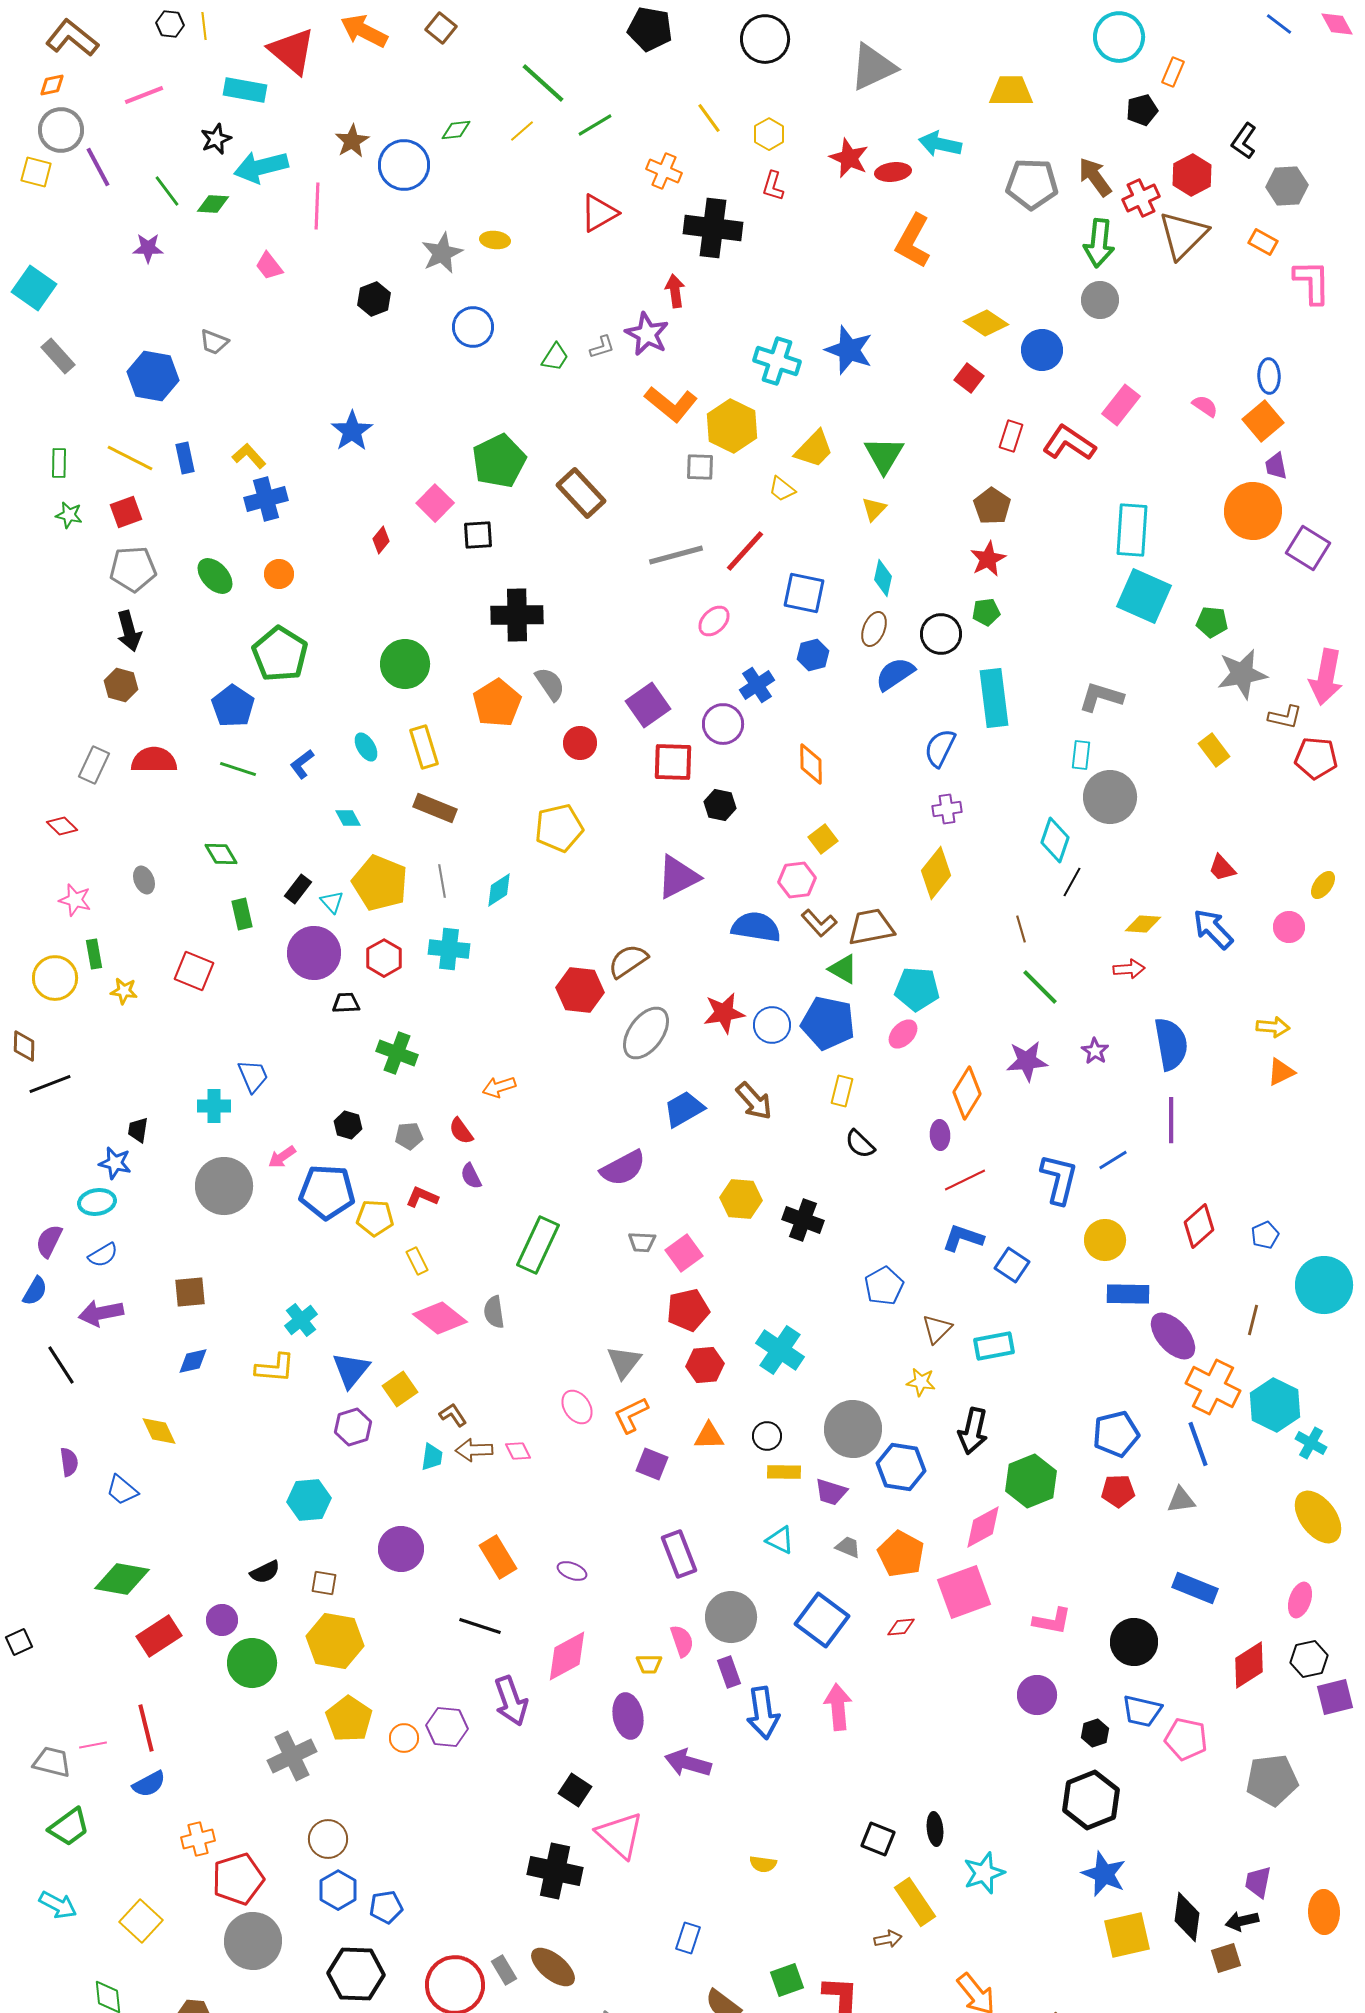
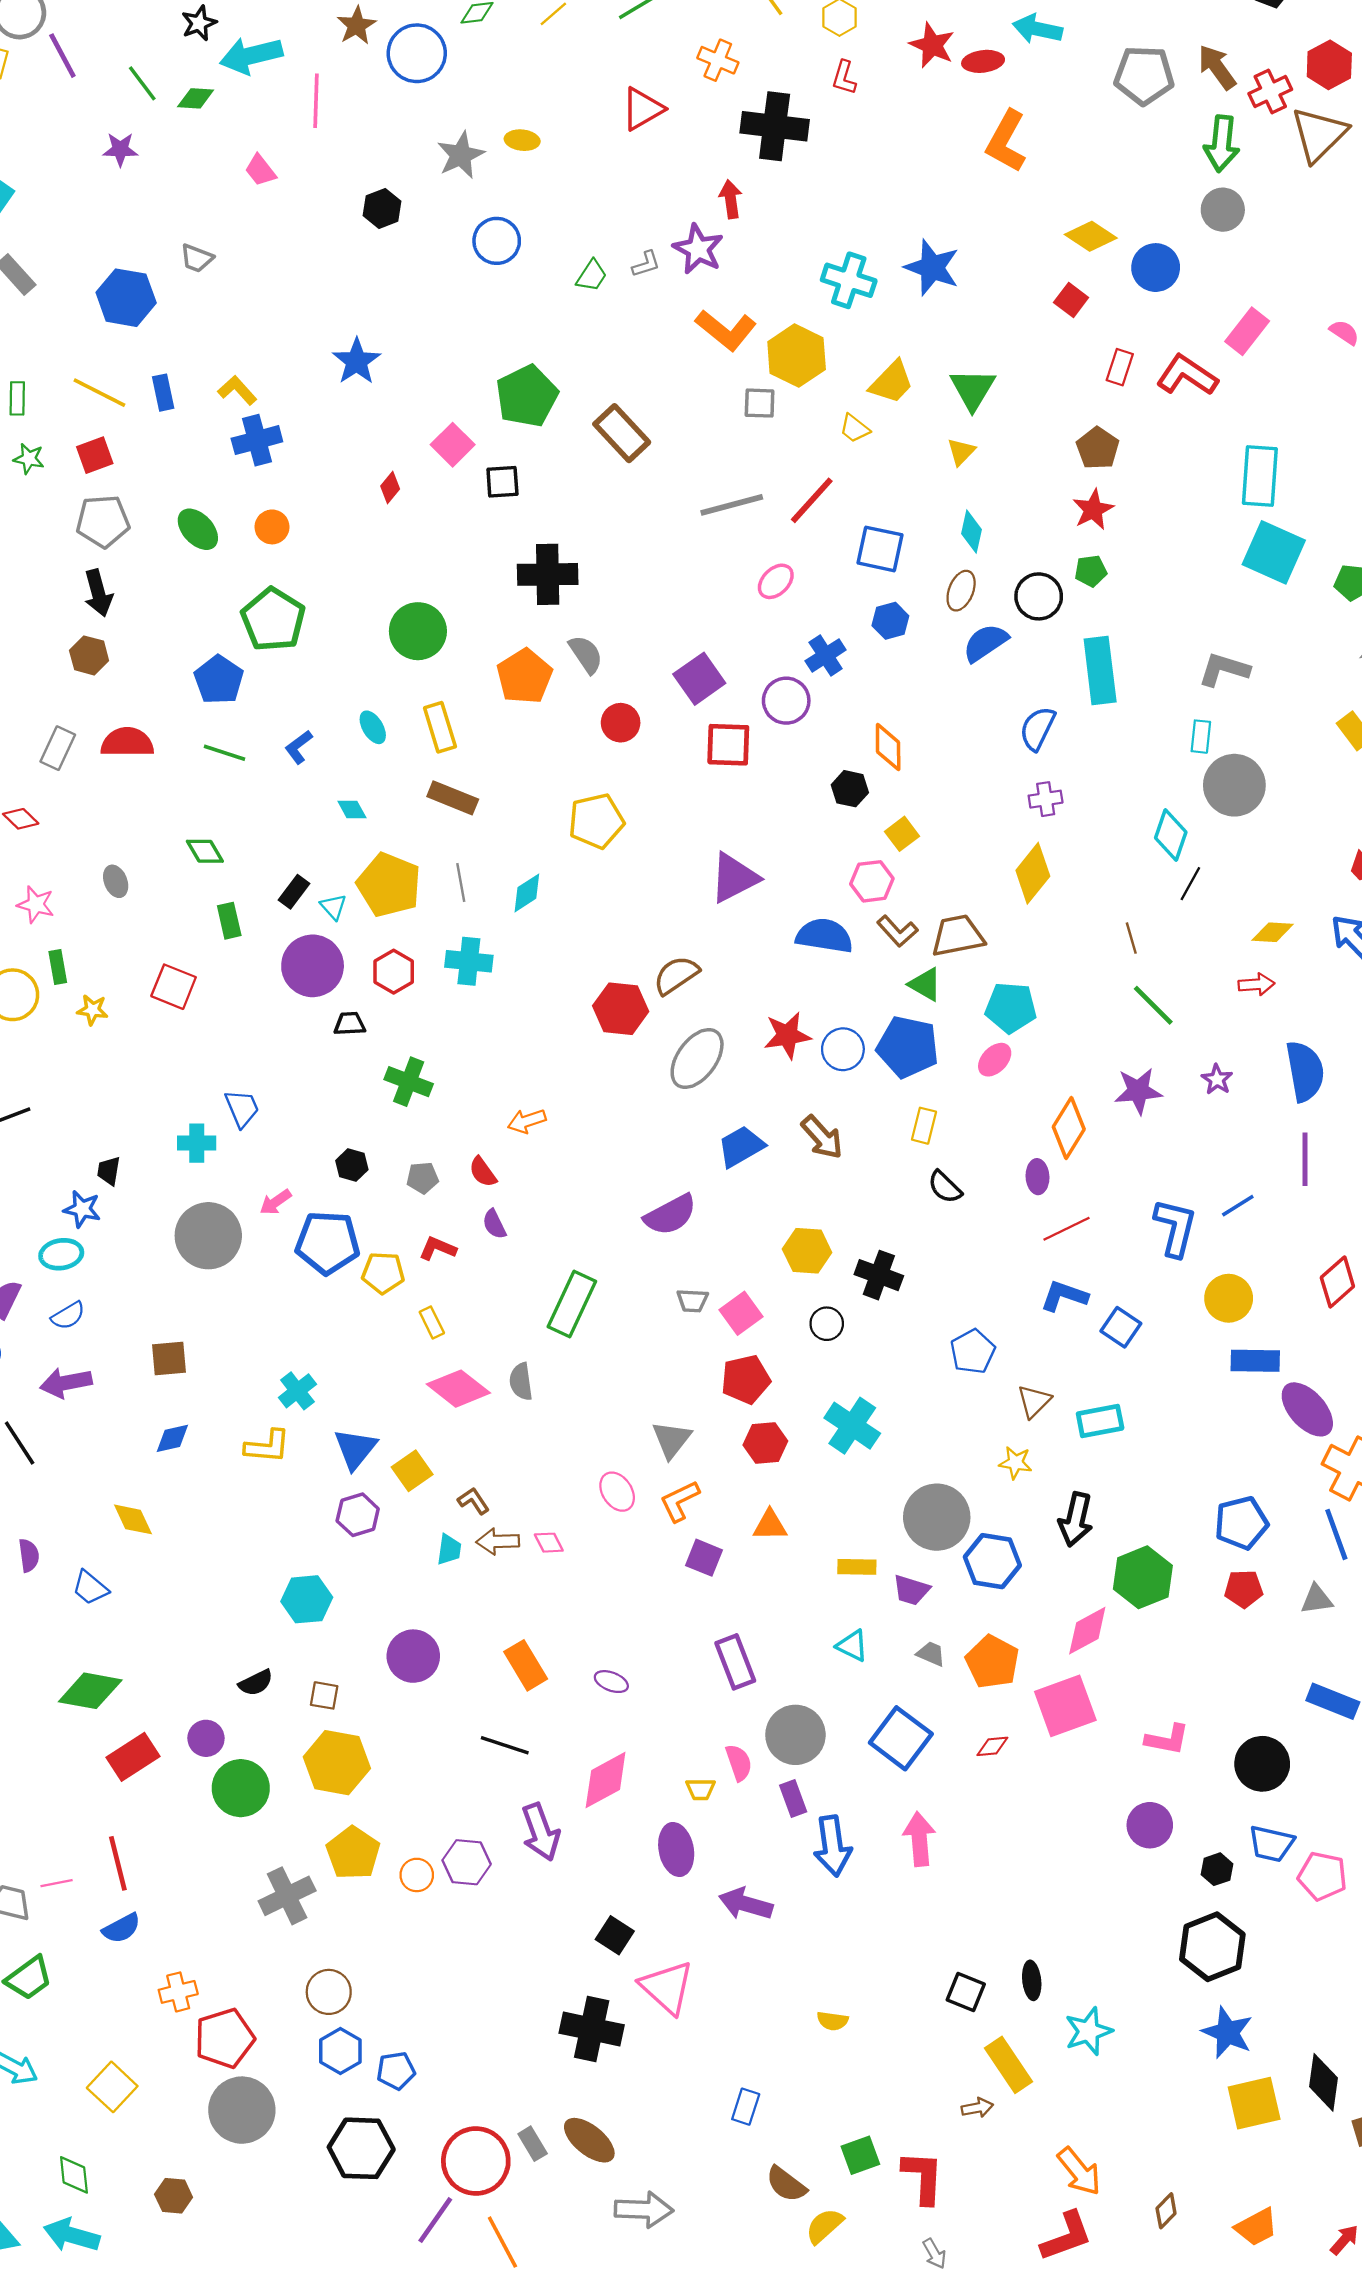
black hexagon: (720, 805) -> (850, 789), moved
black circle: (767, 1436) -> (827, 1324), moved

